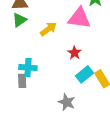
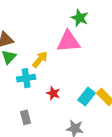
red star: (74, 53) -> (53, 93), moved
cyan cross: (28, 68) -> (26, 78), moved

